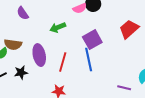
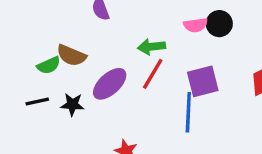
purple ellipse: (39, 55) -> (110, 84), turned 45
red line: (63, 62) -> (153, 74), moved

